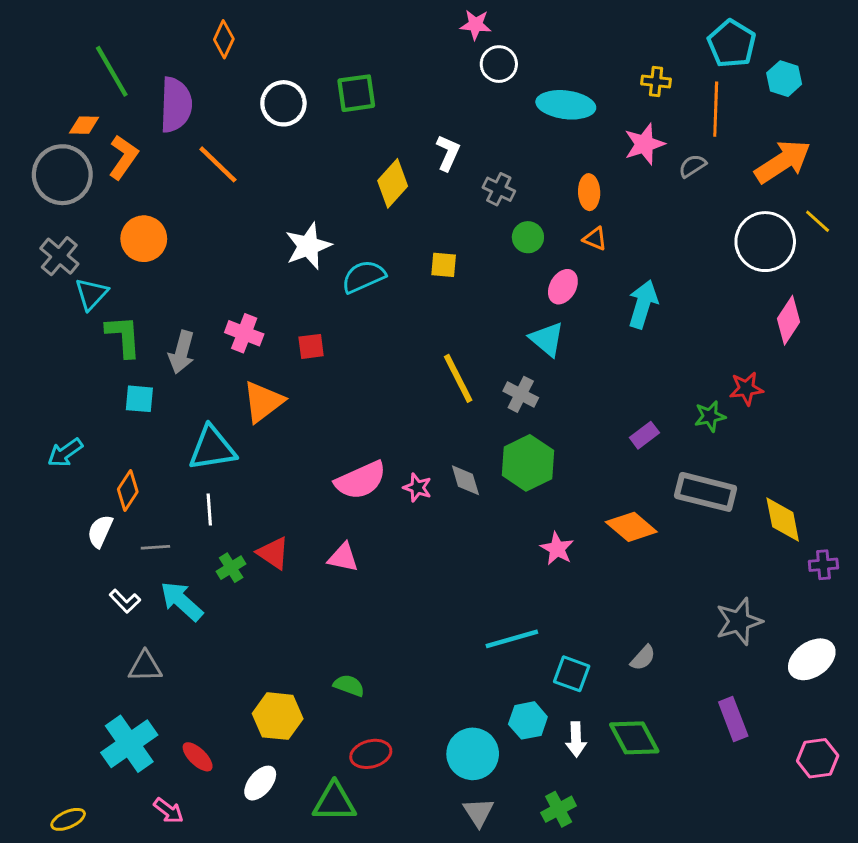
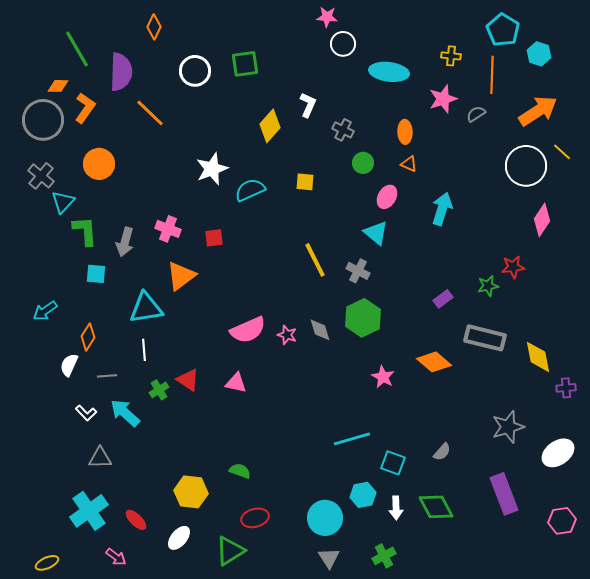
purple rectangle: (733, 719) -> (504, 494), size x1.4
green triangle: (334, 802) -> (230, 551), turned -32

